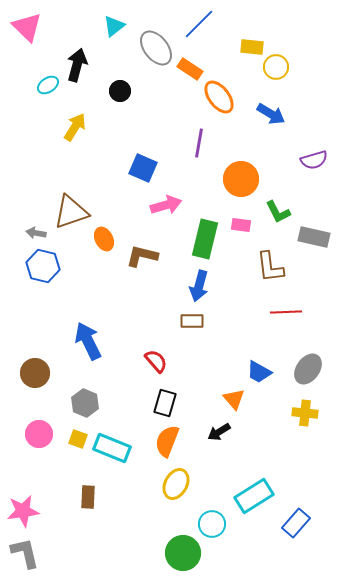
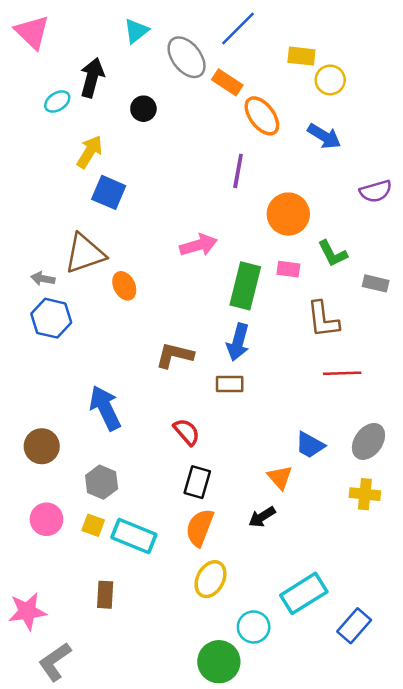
blue square: (143, 168) -> (109, 192), moved
gray rectangle: (314, 237) -> (376, 283), size x0.7
brown L-shape: (142, 256) -> (175, 355), moved
gray L-shape: (25, 553) -> (55, 662), moved, turned -112

